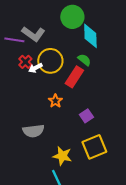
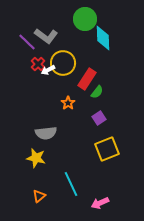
purple line: (14, 40) -> (27, 42), turned 36
green semicircle: (84, 60) -> (97, 92), moved, turned 88
yellow star: (62, 156) -> (36, 158), moved

